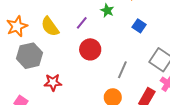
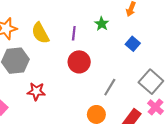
purple line: (82, 23) -> (74, 33), turned -40

